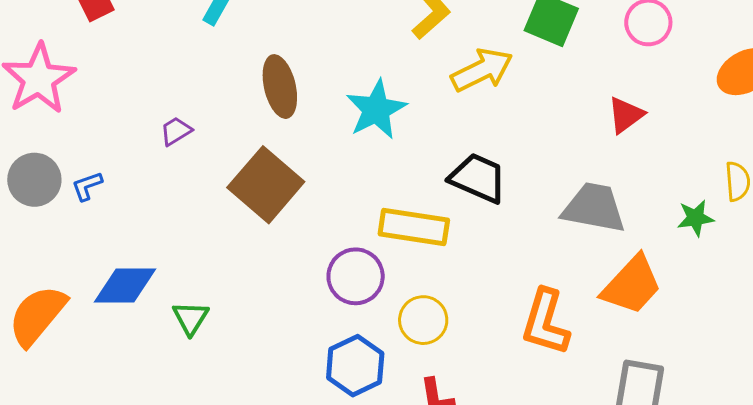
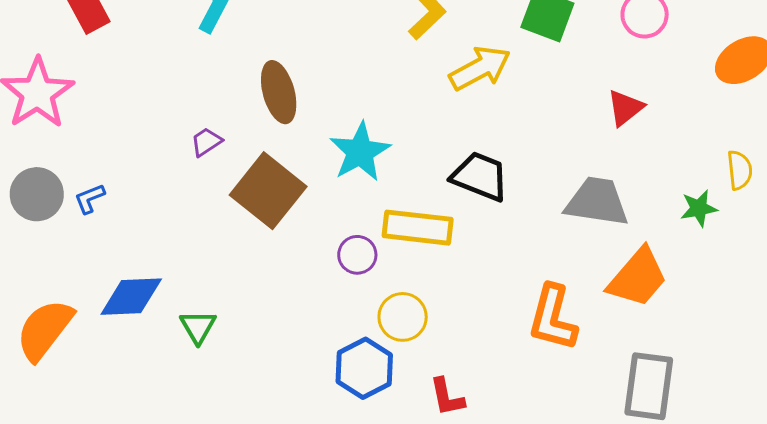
cyan star: (376, 110) -> (360, 152), moved
purple trapezoid: (176, 131) -> (206, 142), moved
purple circle: (356, 276) -> (357, 255), moved, size x0.7
yellow circle: (423, 320) -> (403, 317), moved

